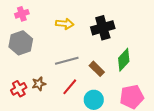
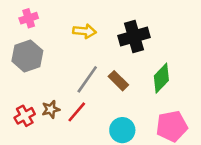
gray line: (67, 61) -> (87, 79), turned -40
brown rectangle: (97, 69) -> (118, 81), moved
red line: (70, 87) -> (77, 112), moved

